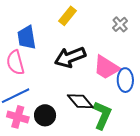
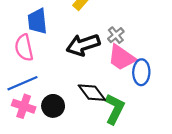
gray cross: (120, 24) -> (116, 35), moved

